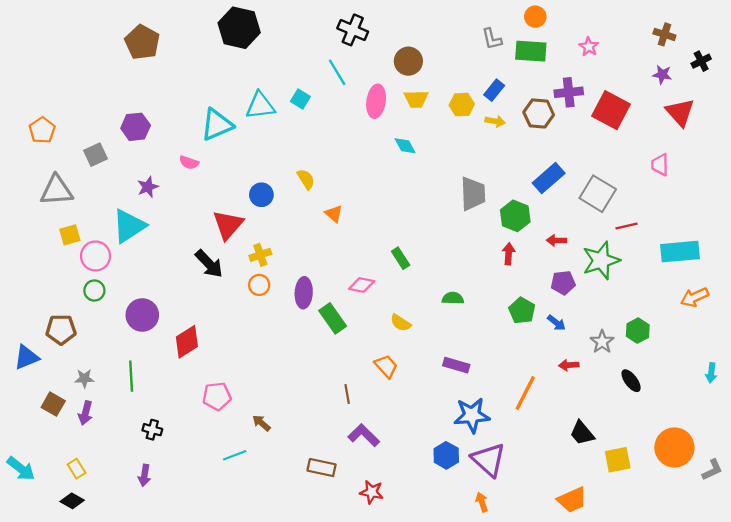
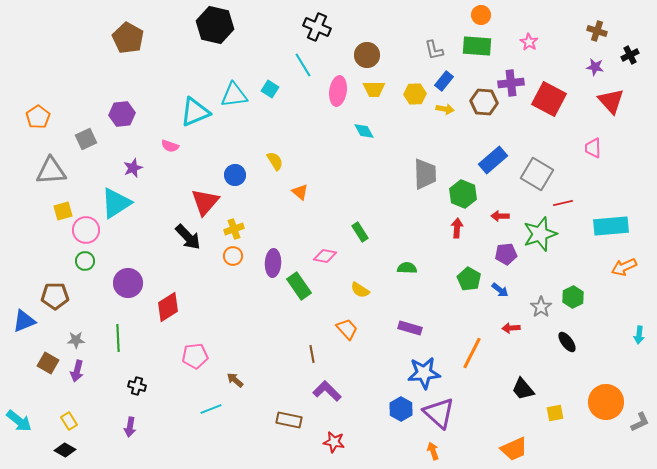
gray L-shape: (492, 39) -> (434, 50), moved
yellow square: (618, 460) -> (555, 413), size x0.7

